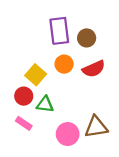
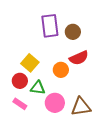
orange circle: (64, 64) -> (61, 70), moved
pink circle: (68, 134) -> (55, 103), moved

